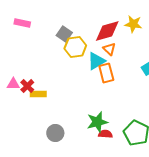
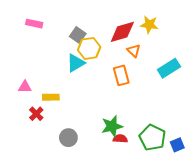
orange triangle: (109, 49) -> (134, 51), moved
cyan triangle: (96, 61) -> (76, 63), moved
red cross: (27, 86) -> (36, 114), moved

